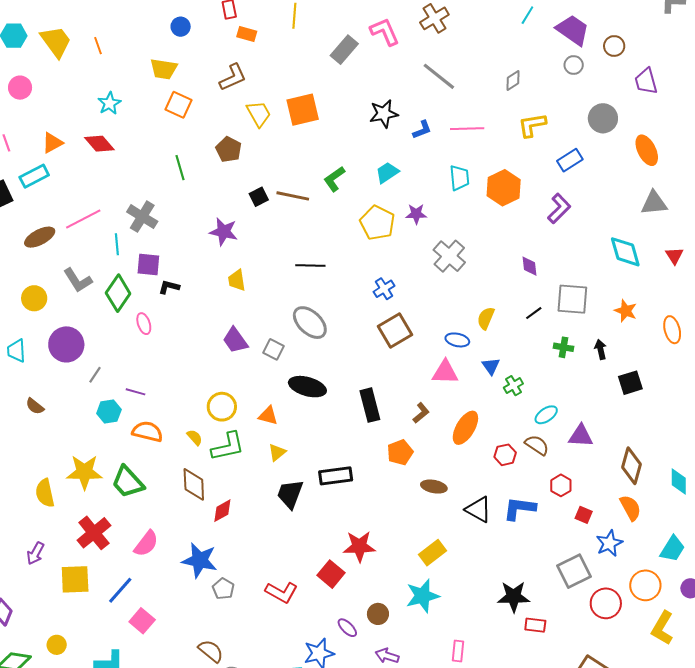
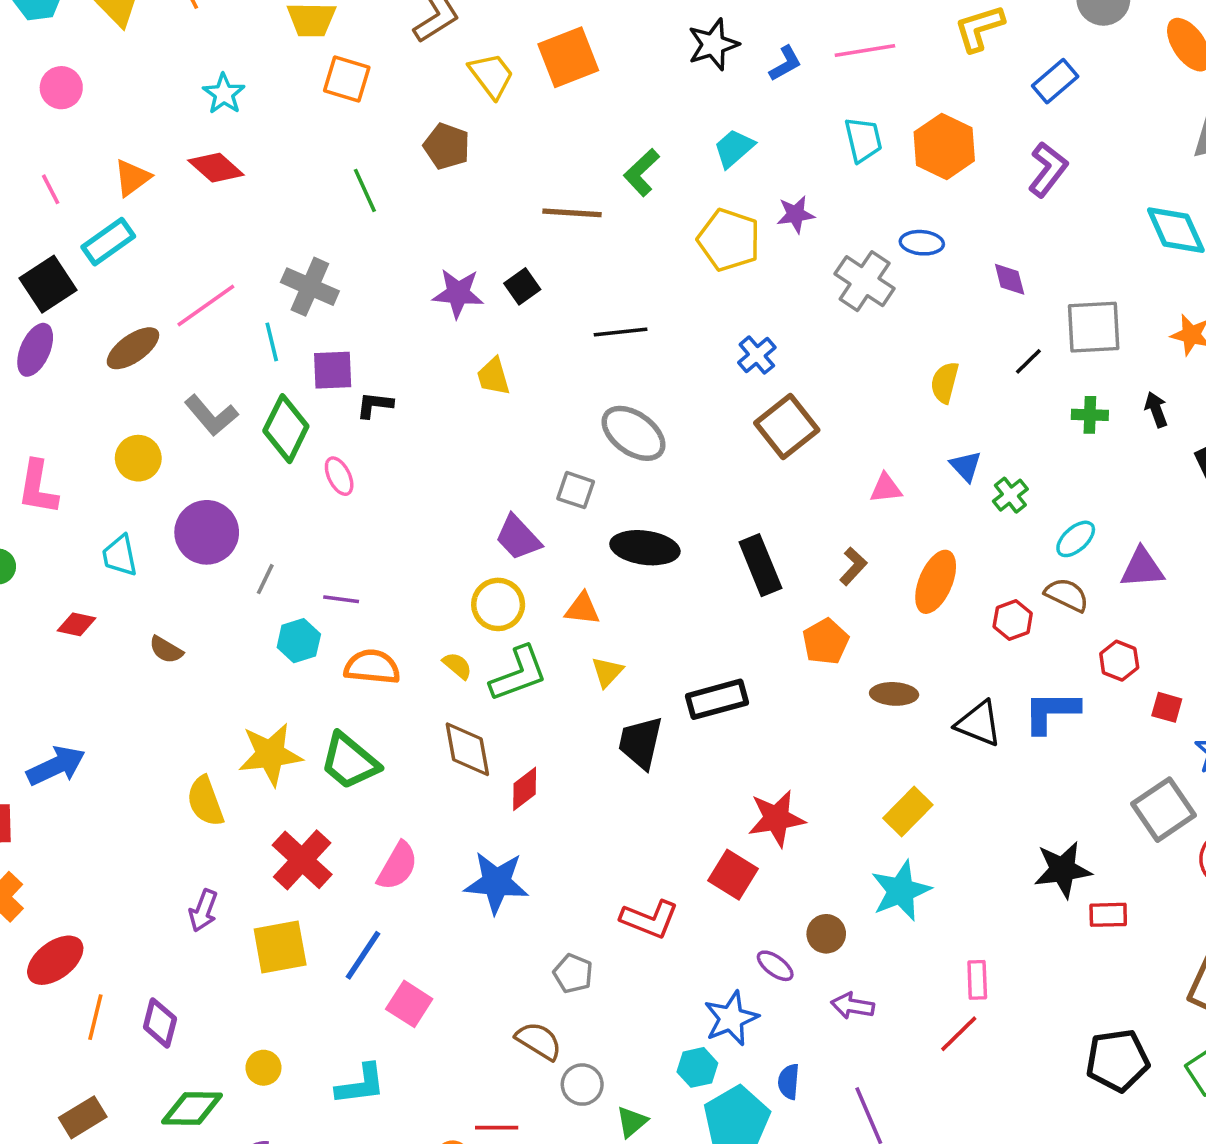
black square: (259, 197) -> (522, 286), moved
purple trapezoid: (235, 340) -> (518, 538), moved
blue ellipse: (457, 340) -> (922, 243), moved
pink triangle: (445, 372) -> (886, 488), size x0.7
gray pentagon: (223, 589) -> (573, 973), moved

